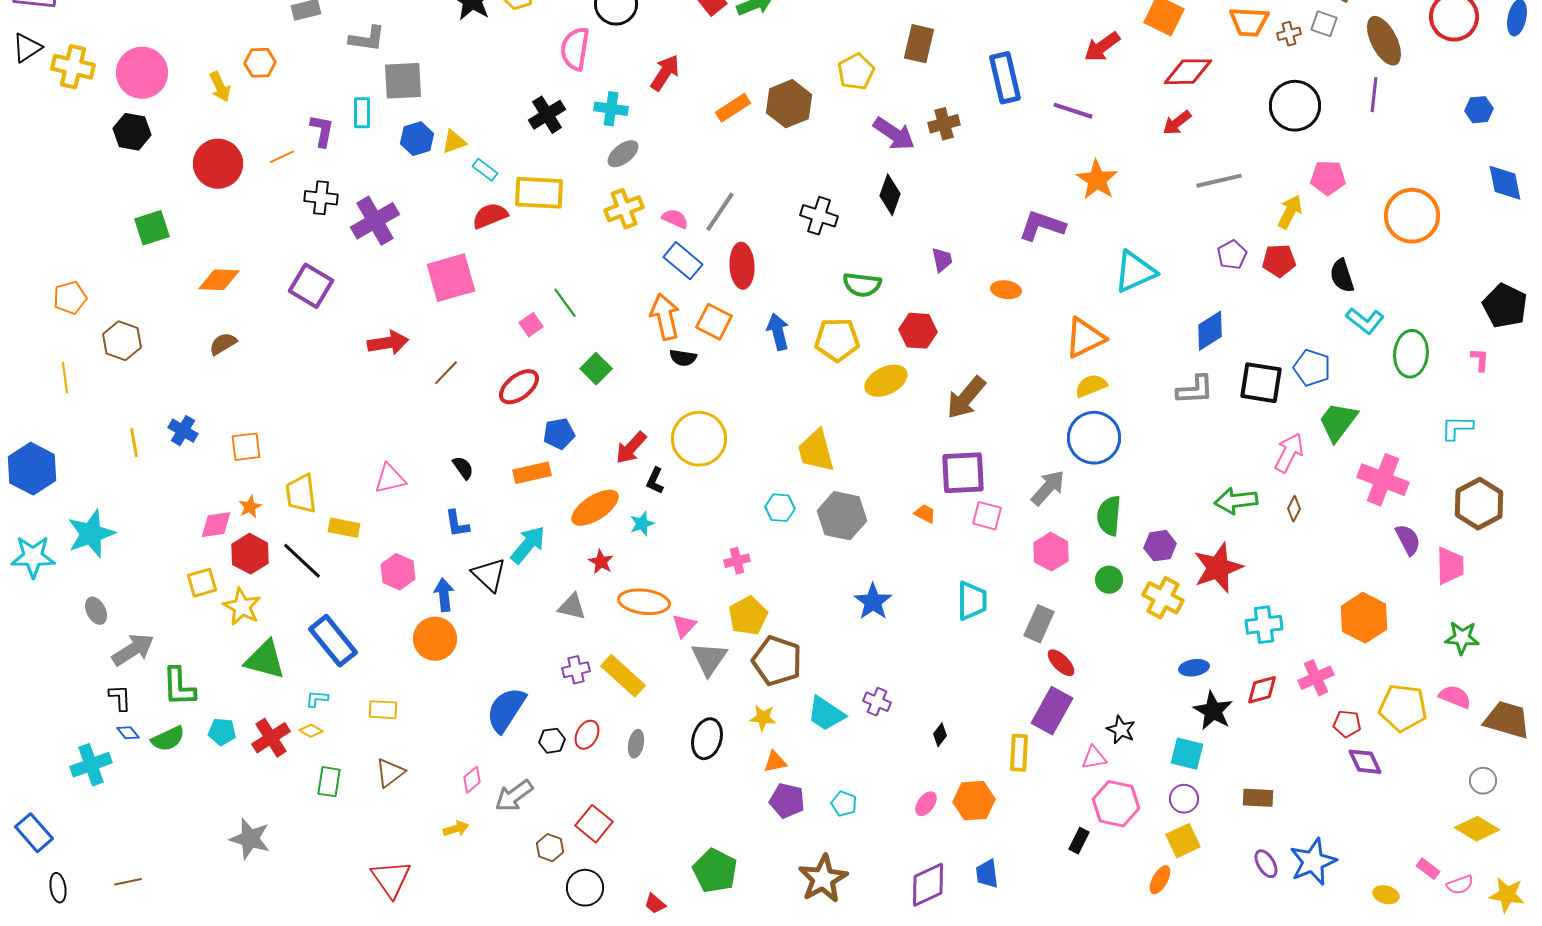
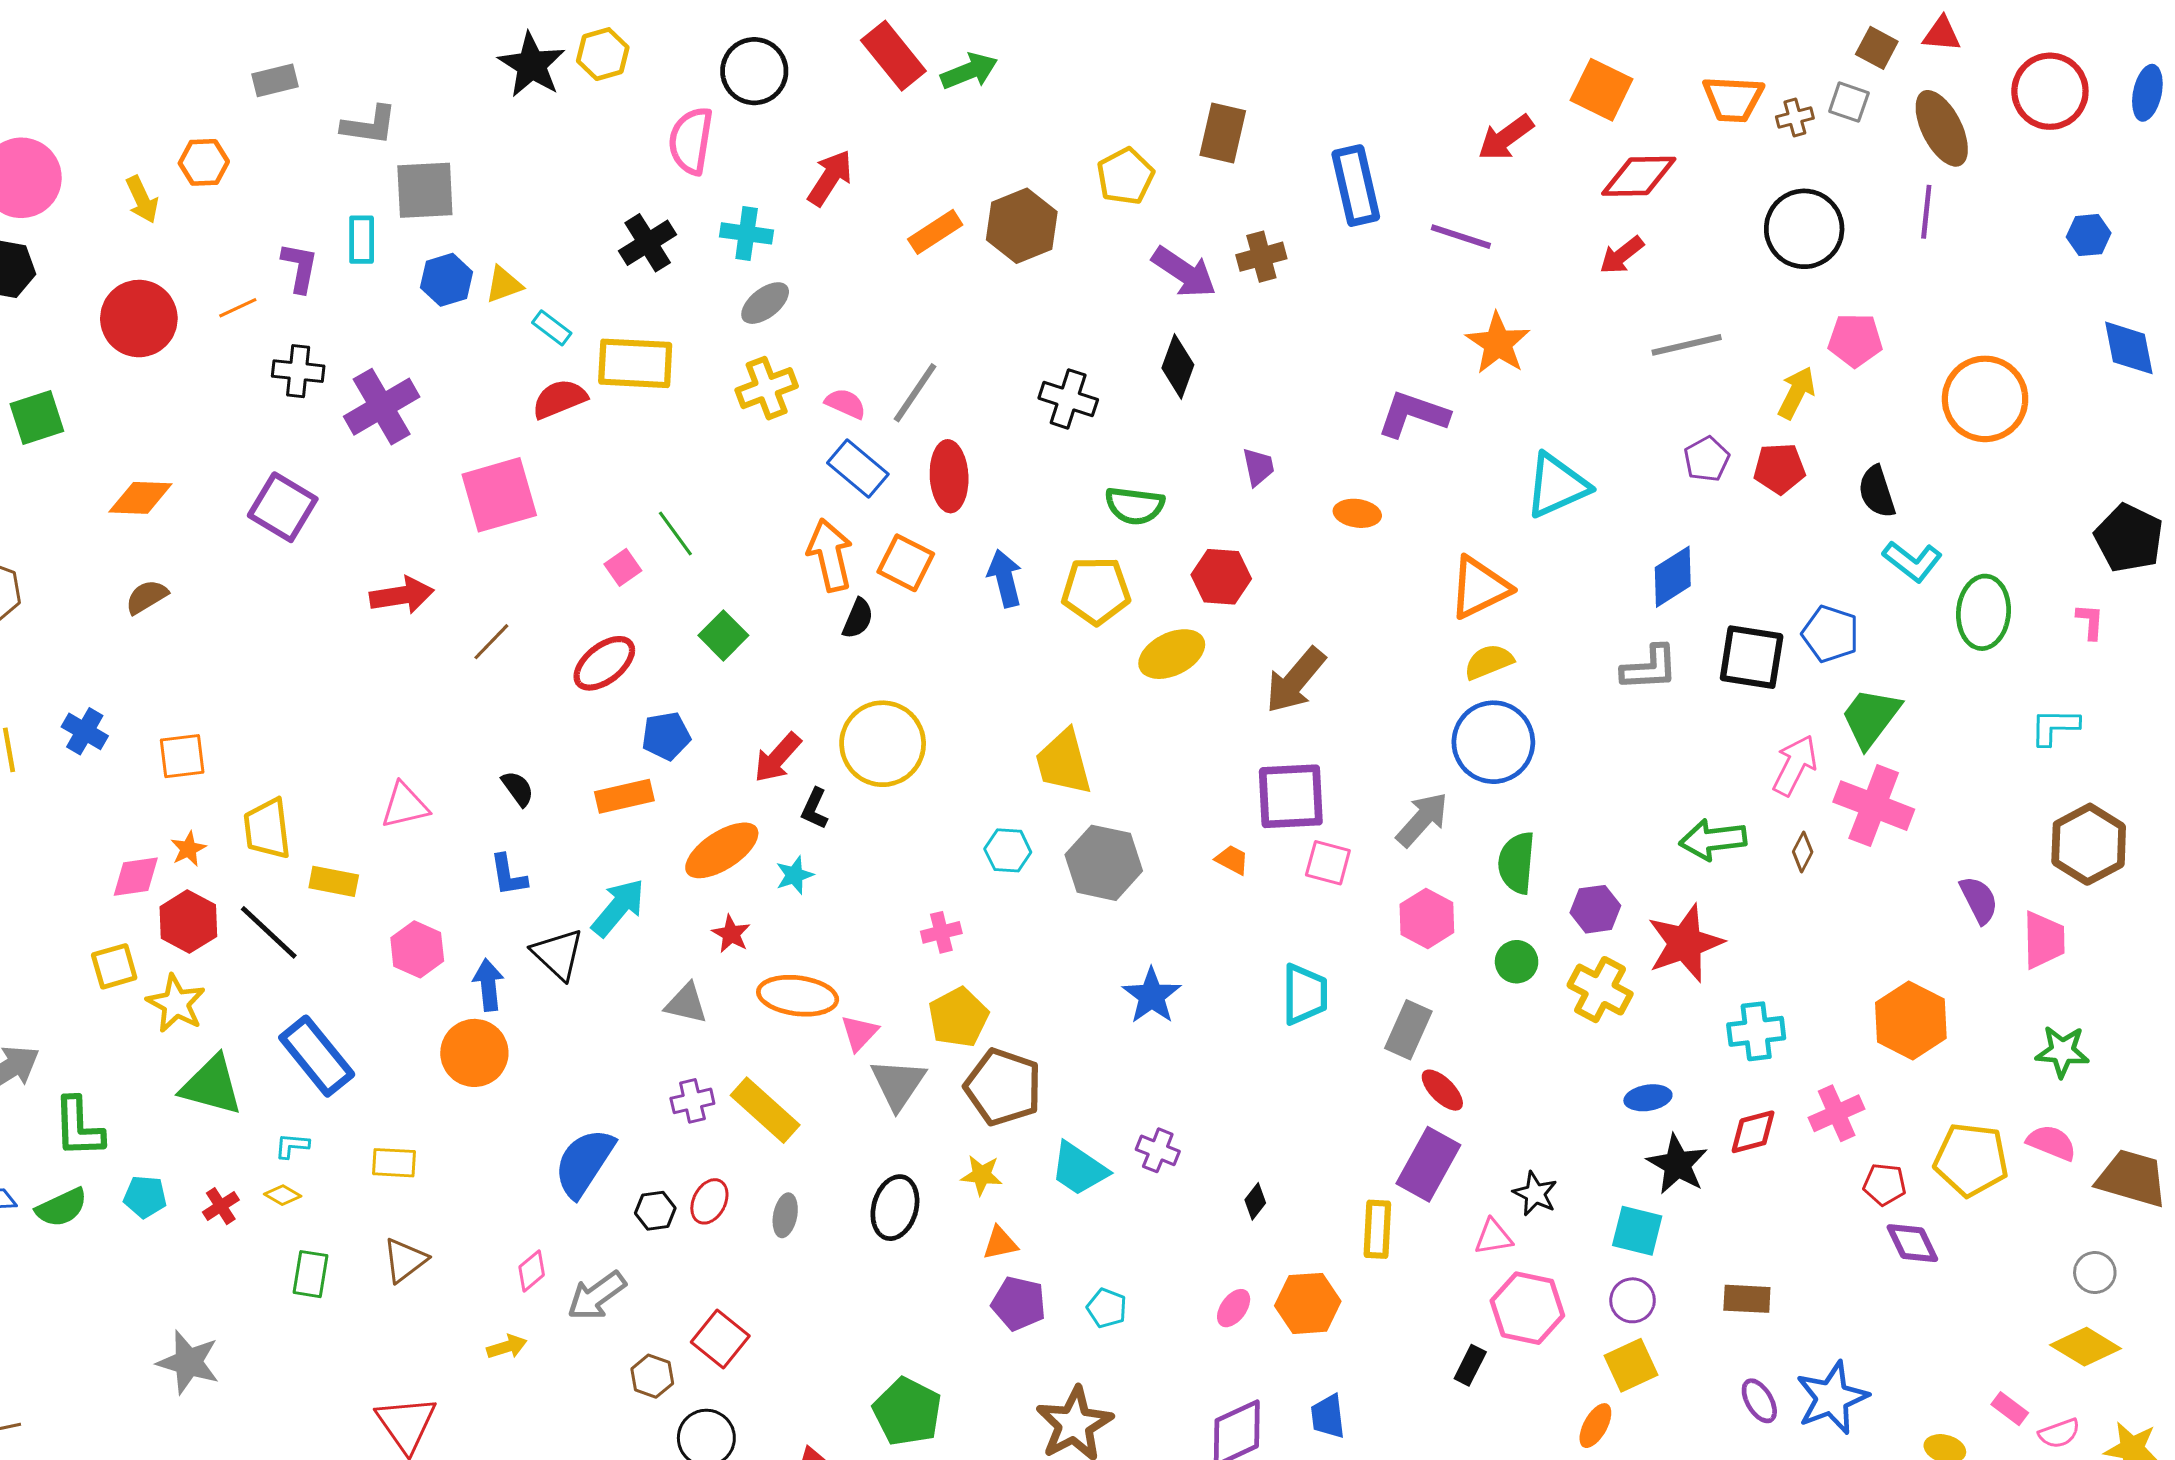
black semicircle: (683, 358) -> (858, 618), turned -76
pink cross: (1383, 480) -> (1874, 806), moved
red cross: (271, 738) -> (221, 1206), size x0.6

